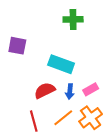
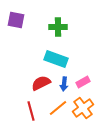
green cross: (73, 19) -> (58, 27), moved
purple square: (17, 46) -> (16, 20), moved

